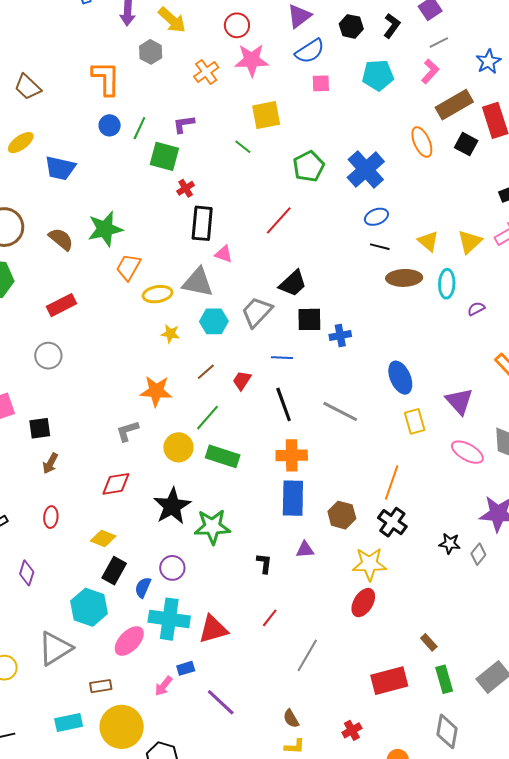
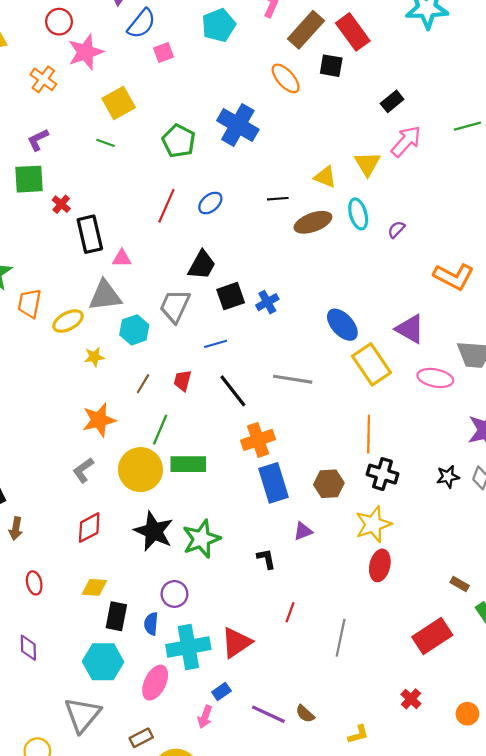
blue ellipse: (376, 217) -> (210, 203), moved
yellow rectangle: (415, 421) -> (371, 364), size x1.5
yellow circle: (178, 447) -> (140, 470), size x1.4
brown semicircle: (291, 719) -> (305, 714), moved

